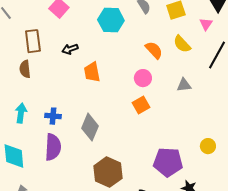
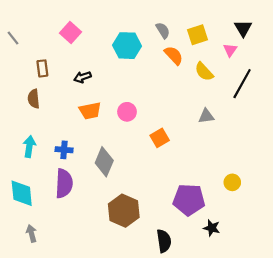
brown rectangle: (33, 41) -> (42, 68), size x0.7
orange semicircle: (154, 50) -> (174, 55), moved
orange trapezoid: (92, 72) -> (90, 111), moved, turned -90
pink circle: (143, 78) -> (127, 112), moved

